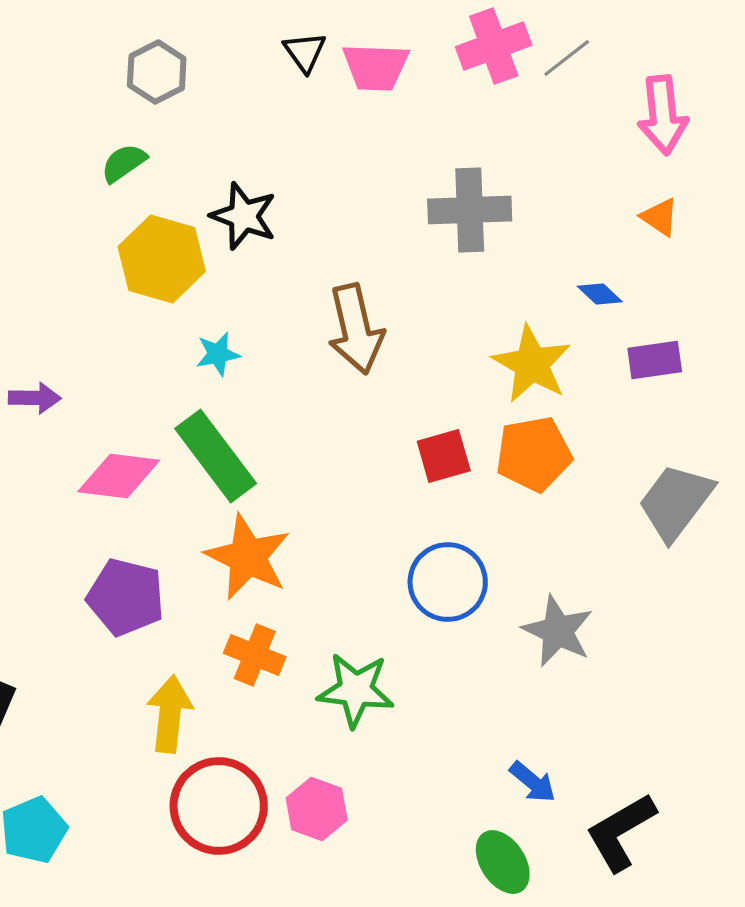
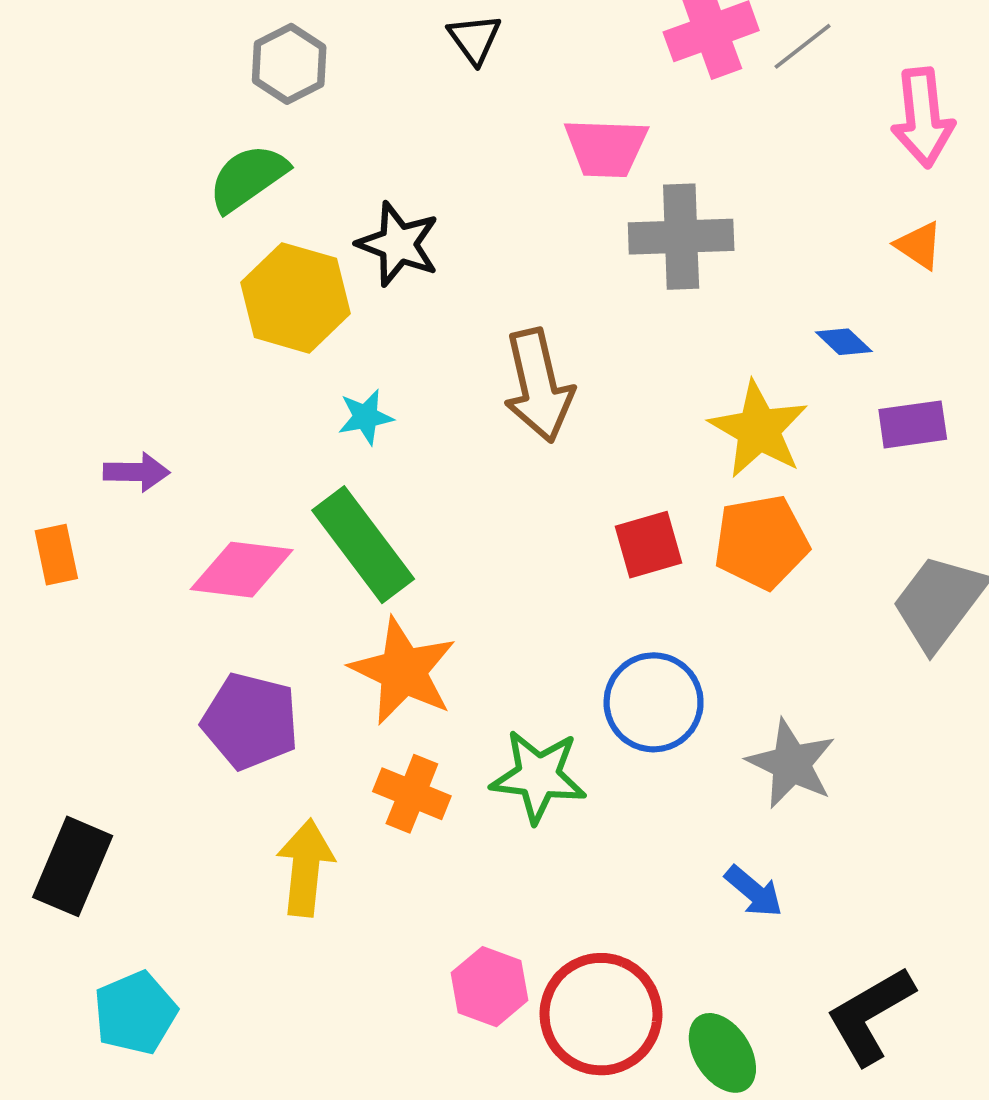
pink trapezoid: (376, 67) -> (606, 148), moved
green semicircle: (124, 163) -> (248, 178), size x1.4
green star: (356, 690) -> (538, 776), moved
blue arrow: (533, 782) -> (754, 891), moved
red circle: (219, 806) -> (601, 1014), moved

